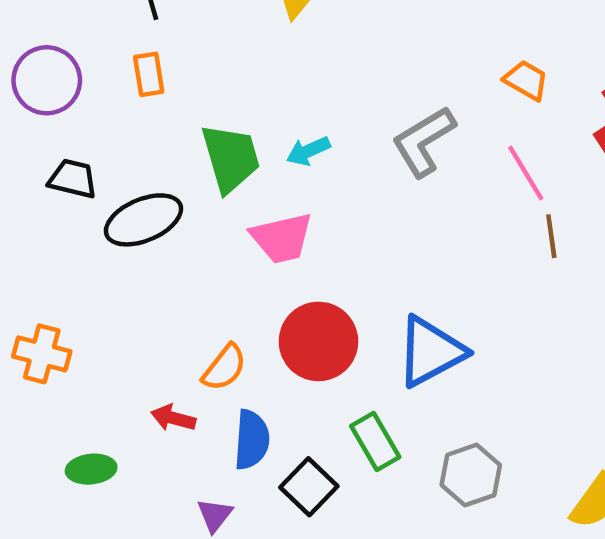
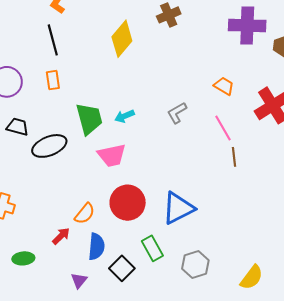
gray L-shape: (424, 141) -> (177, 113), size x0.7
red arrow: (173, 418) -> (61, 236), turned 120

